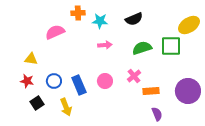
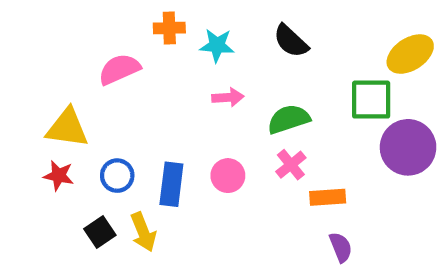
black semicircle: (134, 19) -> (291, 41), turned 66
green semicircle: (142, 48) -> (289, 119), moved
yellow triangle: (31, 59) -> (67, 128), size x1.5
blue rectangle: (79, 85) -> (171, 184), turned 30
purple circle: (188, 91) -> (408, 147), moved
black square: (37, 103) -> (100, 232), moved

